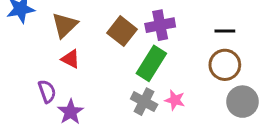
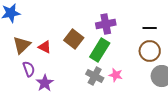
brown triangle: (65, 25) -> (22, 45), moved
brown square: (122, 31) -> (74, 39), moved

